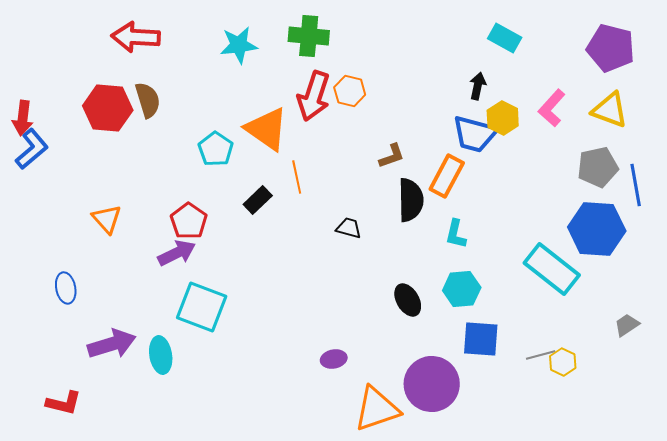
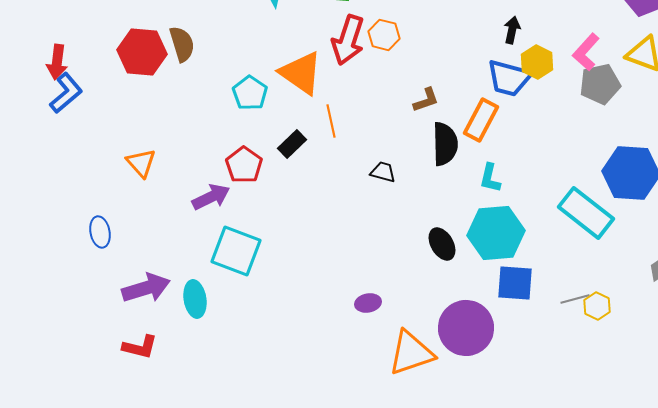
gray pentagon: (598, 167) -> (600, 84), moved
red pentagon: (189, 221) -> (244, 165), moved
cyan hexagon: (462, 289) -> (496, 233), size x1.5
red L-shape: (64, 403) -> (140, 347), moved

